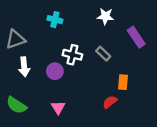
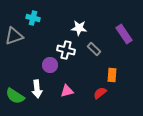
white star: (105, 16) -> (79, 28), moved
cyan cross: (55, 20) -> (33, 18), moved
white arrow: (24, 67) -> (37, 89), moved
pink triangle: (58, 107) -> (67, 91), moved, turned 48

